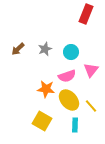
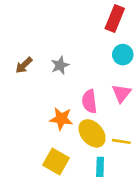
cyan circle: (71, 52) -> (123, 55), moved
pink semicircle: (67, 76) -> (89, 101), turned 102
yellow line: (91, 106) -> (121, 141), turned -40

